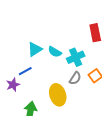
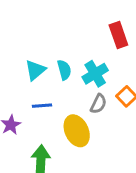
cyan semicircle: (55, 52) -> (64, 70), turned -128
blue line: (25, 71) -> (42, 106), moved, turned 32

